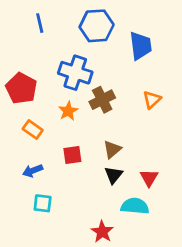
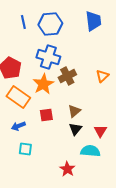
blue hexagon: (97, 26) -> (50, 24), moved
blue trapezoid: (141, 46) -> (93, 21), moved
orange star: (68, 111) -> (43, 84), size x1.5
orange rectangle: (33, 129) -> (18, 97), size x1.6

